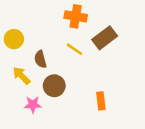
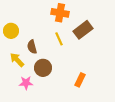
yellow line: (74, 49) -> (59, 39), turned 32
orange rectangle: (101, 101) -> (80, 80), turned 32

